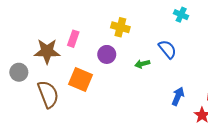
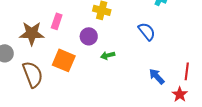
green arrow: (142, 64) -> (108, 55), moved
blue arrow: (178, 96) -> (157, 76), turned -66

